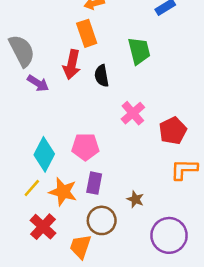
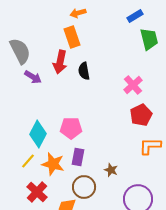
green trapezoid: (139, 51) -> (149, 39), moved
pink cross: (133, 113) -> (133, 85), moved

